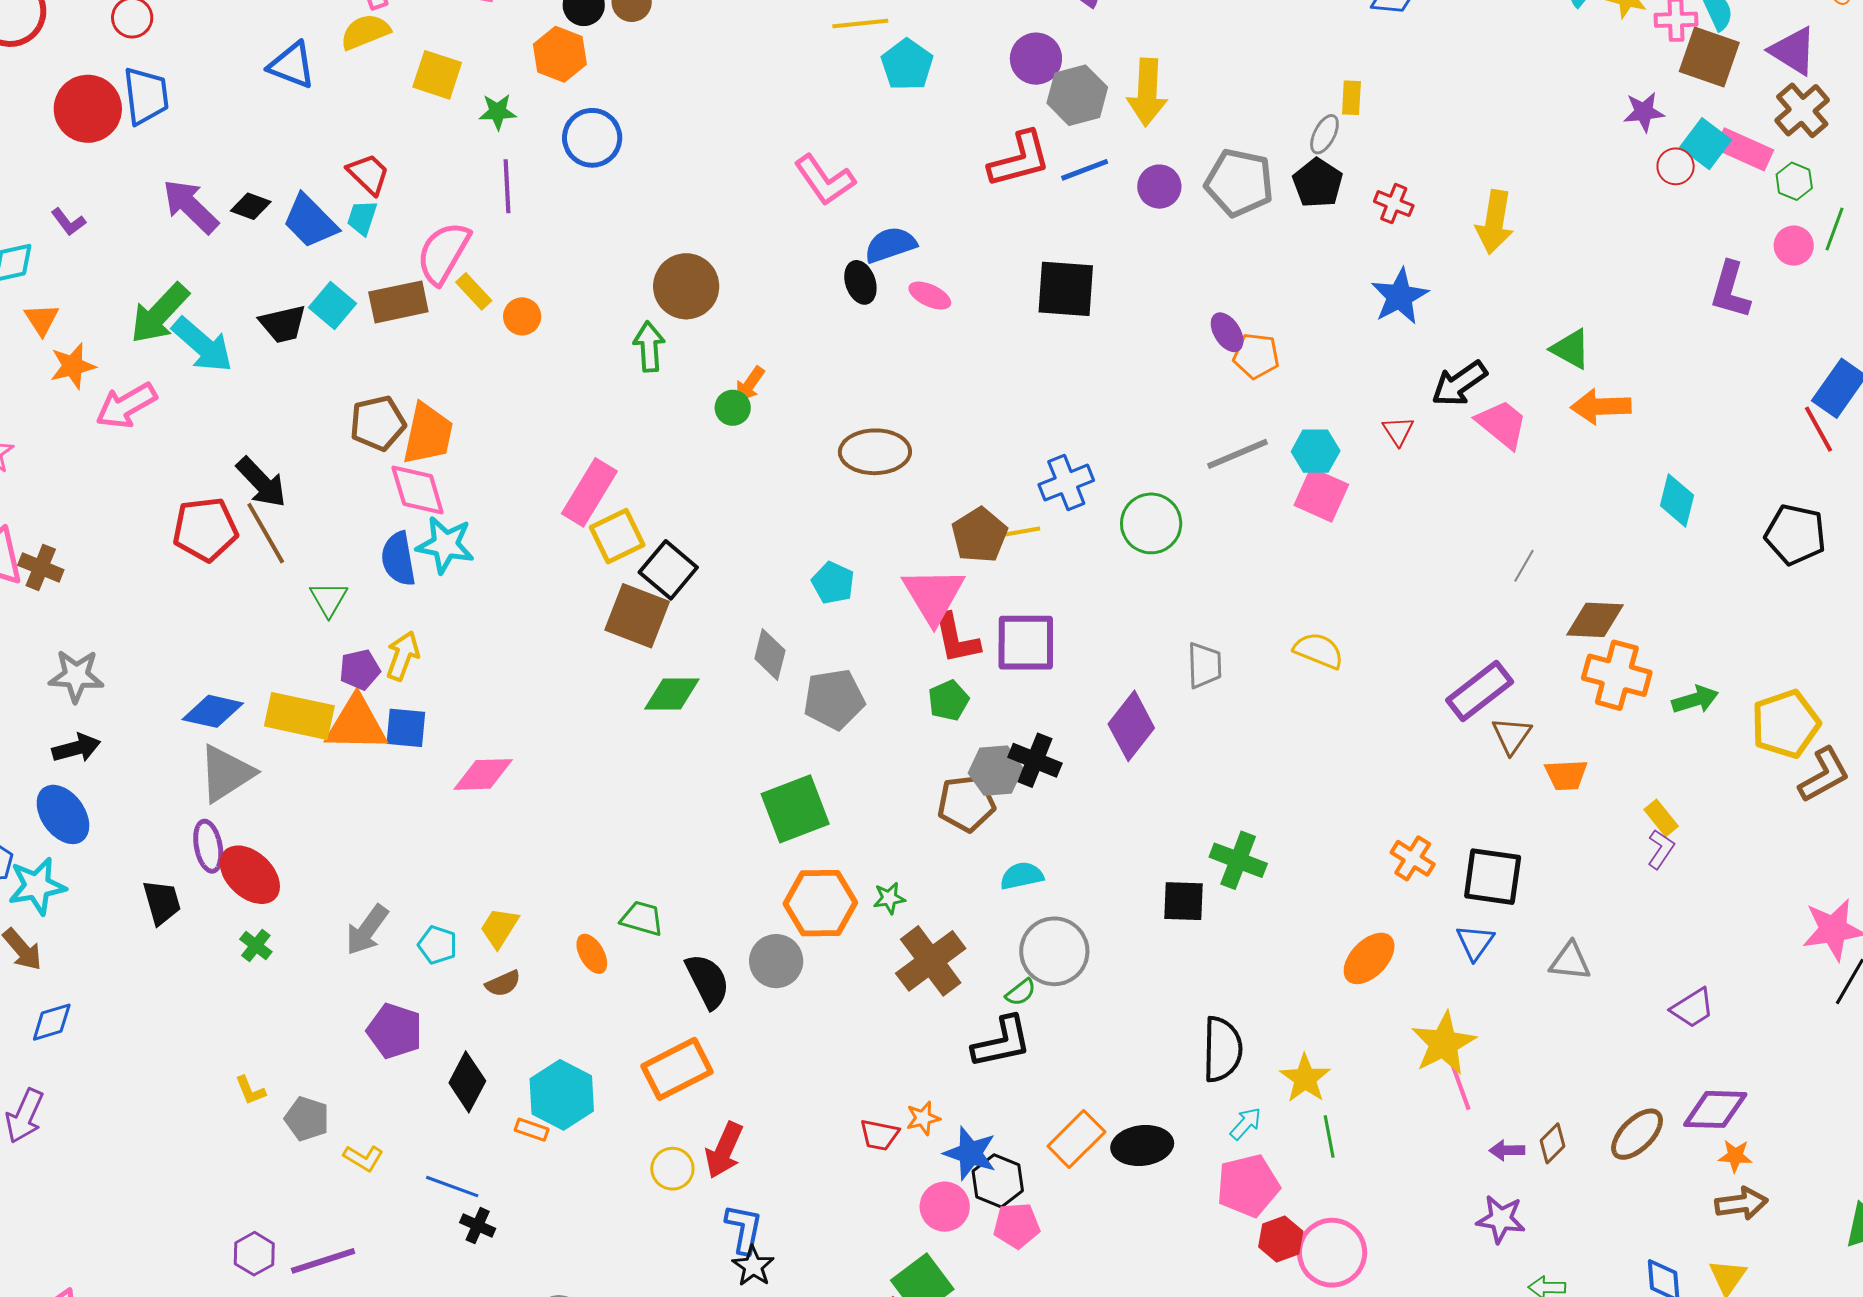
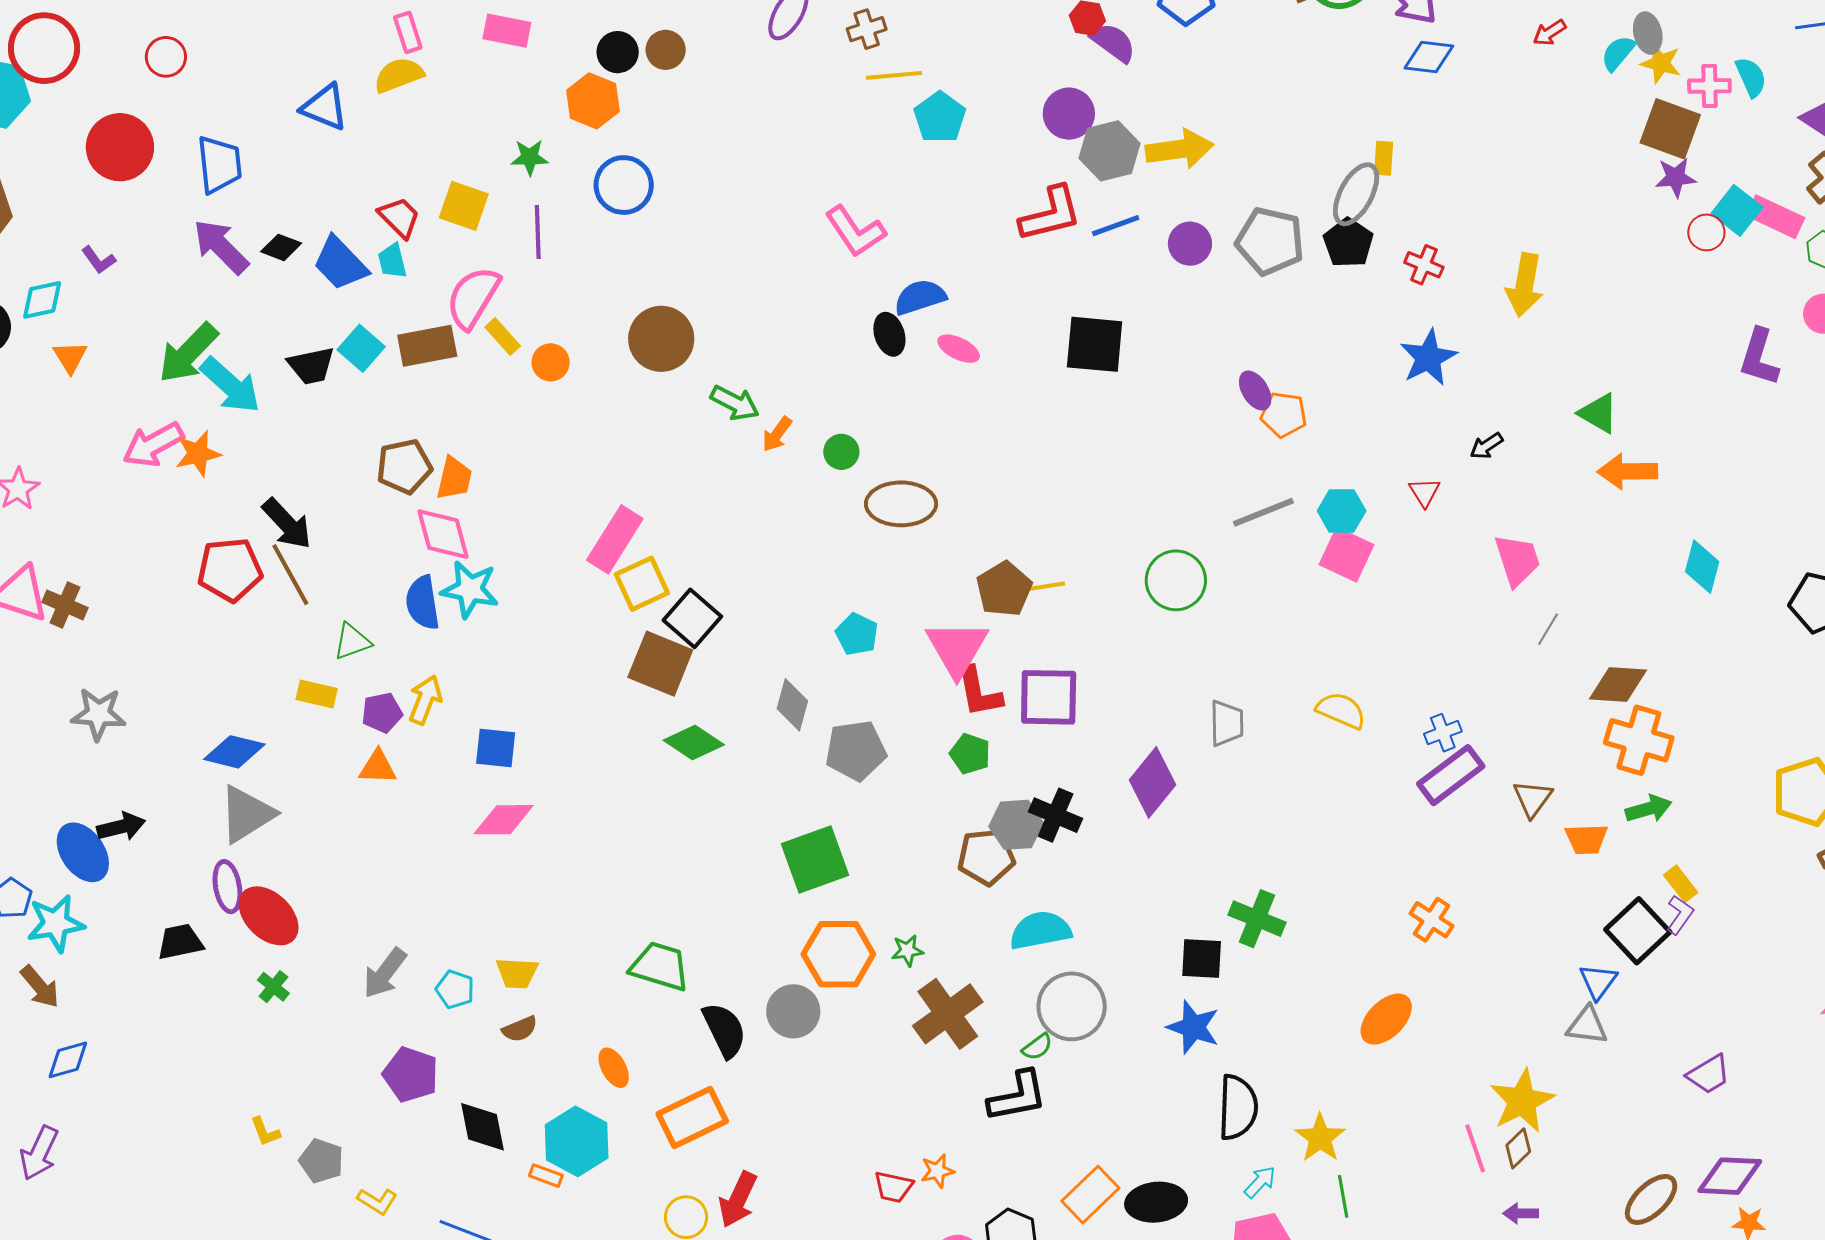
brown square: (1709, 57) -> (1670, 129), moved
yellow square: (437, 75) -> (464, 206), moved
yellow arrow: (1147, 92) -> (1180, 149), turned -102
blue trapezoid: (146, 96) -> (219, 164), moved
gray ellipse: (1324, 134) -> (1356, 194), size x1.6
cyan trapezoid: (362, 218) -> (392, 261), turned -33
brown circle: (686, 286) -> (661, 339), moved
green arrow: (649, 347) -> (735, 403), moved, turned 120
orange star: (73, 366) -> (198, 454), moved
black arrow: (1459, 384) -> (1486, 446), size x0.6
green circle: (733, 408) -> (841, 452), moved
pink trapezoid: (1502, 424) -> (1517, 560), moved, turned 32
orange trapezoid: (428, 434) -> (454, 478), size x0.7
blue cross: (1066, 483) -> (1443, 733), moved, size x0.7
green triangle: (329, 599) -> (352, 642), turned 39
purple rectangle: (1480, 691) -> (1451, 775), moved
green diamond: (672, 694) -> (694, 743), turned 32
green pentagon: (948, 700) -> (970, 754), turned -30
green arrow: (1695, 700) -> (1648, 809), moved
yellow rectangle: (299, 716) -> (317, 694), moved, size x0.6
orange triangle: (356, 724) -> (378, 767), size x0.6
blue square: (406, 728) -> (496, 748), moved
black arrow: (76, 748) -> (121, 827), moved
cyan semicircle: (1022, 876) -> (1040, 930), size x1.4
black square: (1493, 877) -> (1638, 931), moved, turned 38
black trapezoid: (162, 902) -> (180, 942), turned -87
green trapezoid: (642, 918) -> (660, 966), size x1.4
yellow trapezoid: (499, 928) -> (517, 973), turned -120
blue triangle: (1475, 942) -> (1598, 982), moved
orange ellipse: (592, 954) -> (614, 1068), moved
yellow star: (1444, 1043) -> (1522, 1101), moved
black diamond: (467, 1082) -> (482, 1127), turned -40
brown diamond: (1553, 1143) -> (1518, 1148), moved
blue star: (970, 1153) -> (1193, 1027), moved

